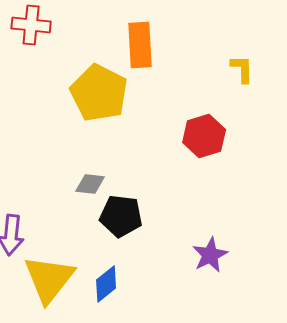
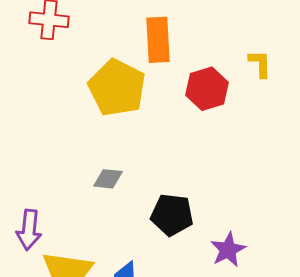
red hexagon: (204, 136) -> (207, 89), moved
black pentagon: (121, 216) -> (172, 215), moved

